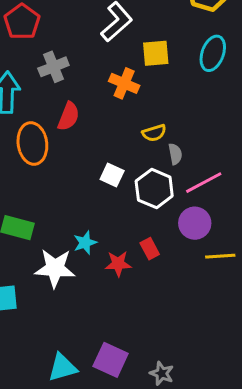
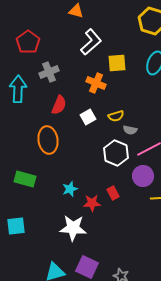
orange ellipse: (32, 143) -> (48, 140), moved
gray semicircle: (175, 154) -> (130, 130), turned 112
white square: (112, 175) -> (88, 117), moved, turned 35
white star: (55, 268) -> (73, 228), moved

